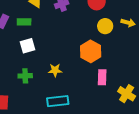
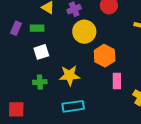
yellow circle: (105, 26) -> (84, 32), moved, size x1.5
yellow star: (55, 70) -> (70, 75), size x1.5

